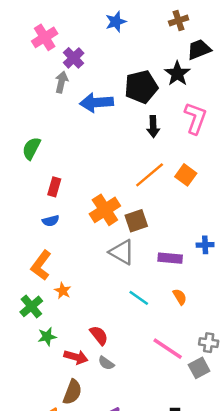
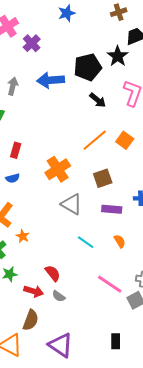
gray arrow: (62, 82) -> (13, 86), moved
black arrow: (153, 127) -> (98, 100), turned -48
brown square: (136, 221) -> (103, 178), moved

